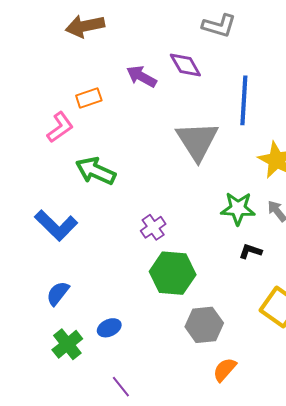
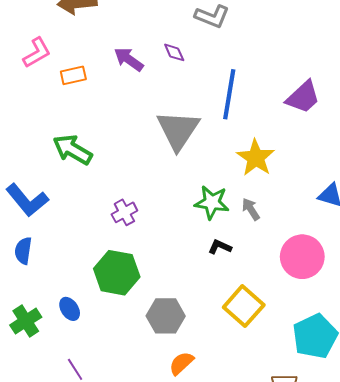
purple diamond: (185, 65) -> (174, 52), size x0.7
pink L-shape: (60, 127) -> (37, 53), moved
green hexagon: (173, 273) -> (117, 273), moved
blue semicircle: (58, 293) -> (23, 251), moved, turned -36
blue ellipse: (109, 328) -> (70, 309), turned 75

